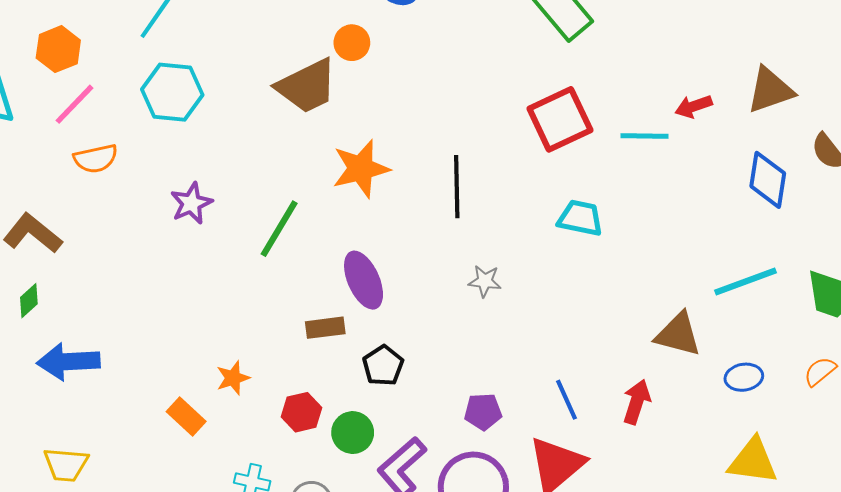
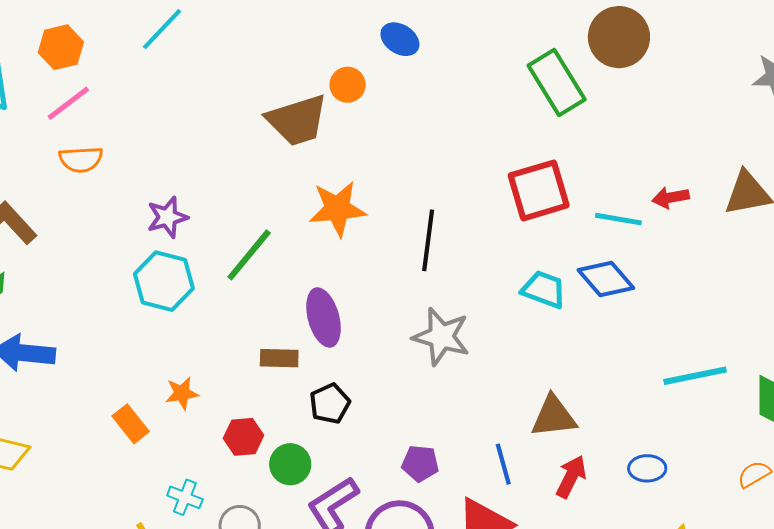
cyan hexagon: (172, 92) -> (164, 281), moved
blue diamond: (768, 180) -> (606, 279), moved, turned -58
gray star: (485, 281) -> (441, 337), size x1.8
brown triangle: (678, 334) -> (554, 417), moved, turned -30
blue ellipse: (744, 377) -> (647, 468), moved

